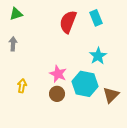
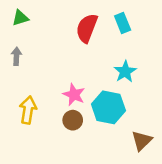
yellow arrow: (22, 86) -> (28, 110), size x1.5
brown triangle: (111, 95) -> (142, 141), moved

